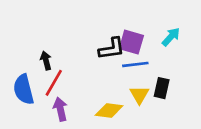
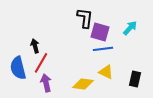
black L-shape: (112, 49) -> (85, 18), moved, turned -75
black rectangle: (162, 88) -> (135, 79), moved
yellow triangle: (139, 95) -> (106, 72), turned -35

